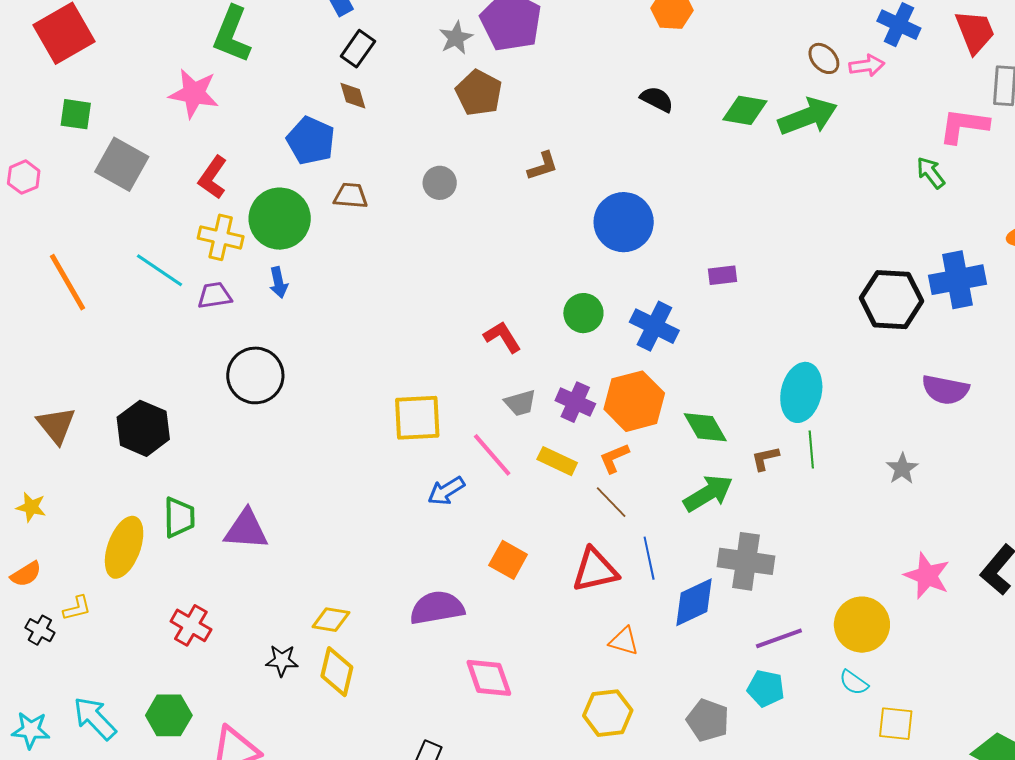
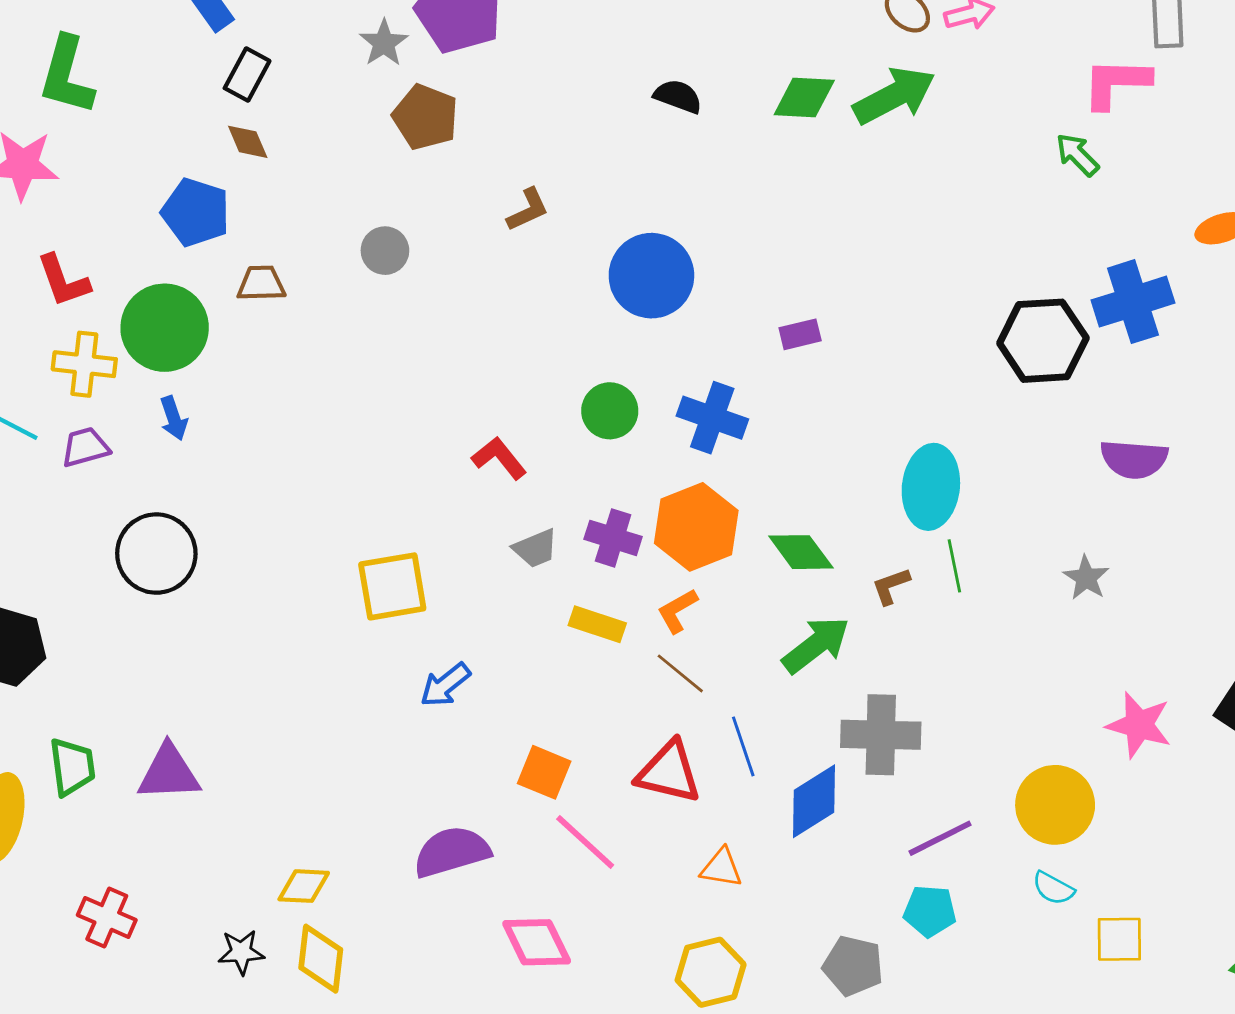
red L-shape: (213, 177) -> (63, 281), turned -48
pink line: (492, 455) -> (585, 842), moved
red triangle: (595, 570) -> (669, 772), turned 33

